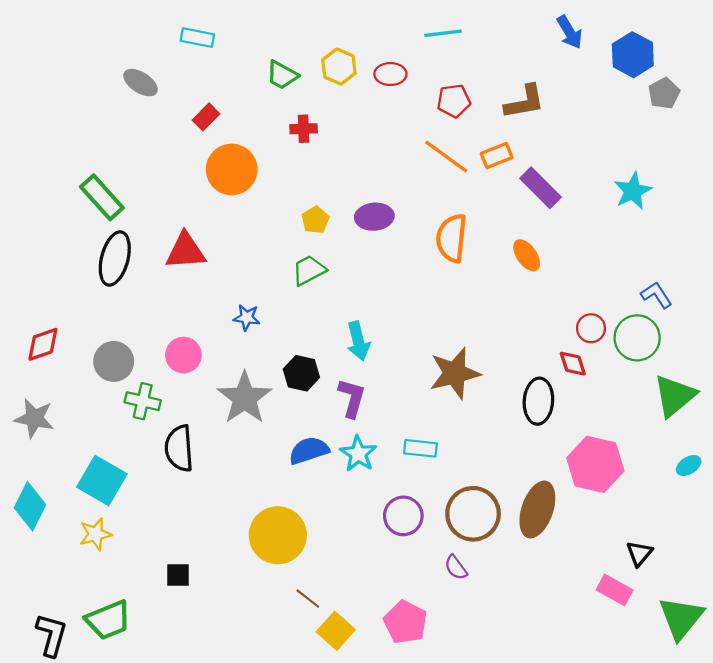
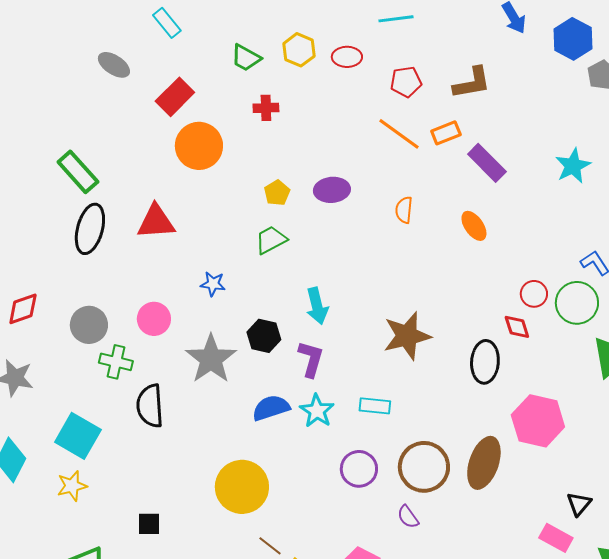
cyan rectangle: (197, 38) -> (167, 23), turned 40
red rectangle: (206, 117) -> (175, 97), size x1.5
orange semicircle: (452, 238) -> (404, 210), size x0.6

